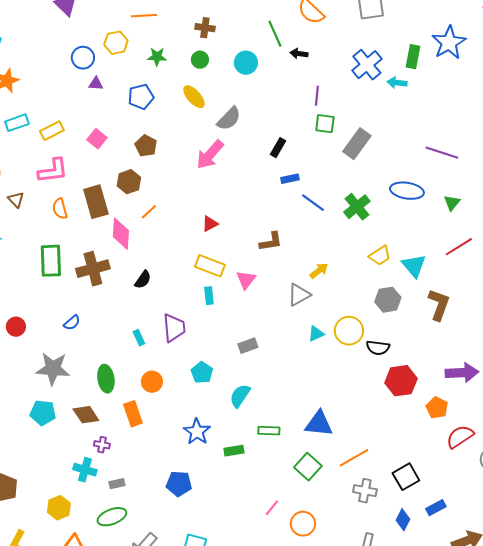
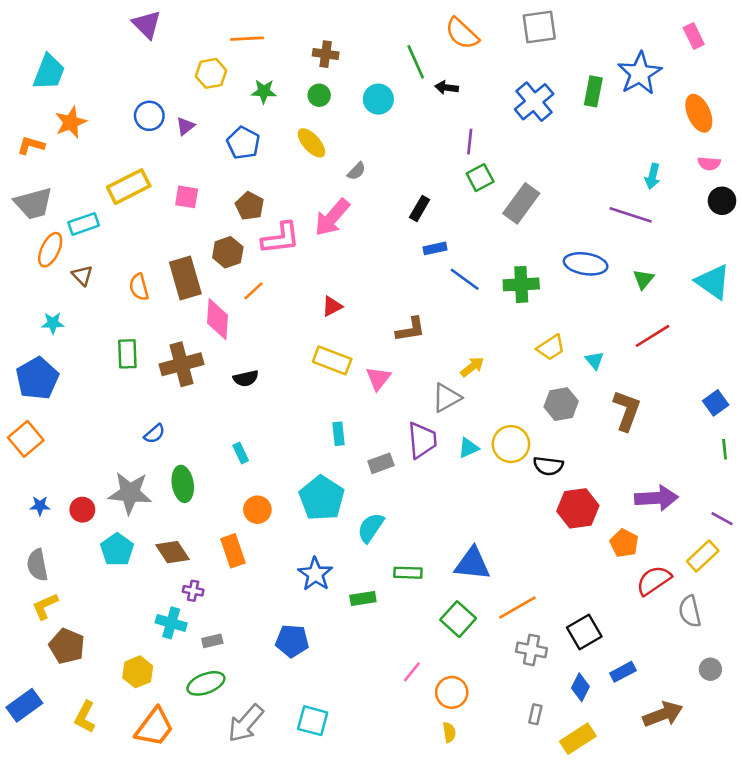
blue circle: (83, 58) -> (149, 116), moved
cyan arrow: (397, 83) -> (653, 176), moved, turned -84
purple triangle: (96, 84) -> (185, 126), turned -42
blue pentagon: (141, 97) -> (243, 143), turned -30
gray semicircle: (229, 119) -> (356, 171), size x0.6
cyan rectangle: (17, 123) -> (84, 224), moved
green square: (325, 124) -> (480, 178), turned -35
yellow rectangle: (52, 131) -> (129, 187), size x1.4
pink square: (97, 139) -> (187, 197), turned -30
pink L-shape: (53, 171) -> (281, 238), moved
green cross: (357, 207) -> (521, 284), turned 36
green rectangle: (51, 261) -> (127, 354), size x0.7
cyan triangle: (414, 266) -> (595, 360), size x0.6
black semicircle: (143, 280) -> (246, 378), turned 42
cyan rectangle: (209, 296) -> (338, 434), moved
red circle: (16, 327) -> (82, 510), moved
purple trapezoid: (174, 328) -> (422, 440), moved
cyan pentagon: (202, 373) -> (322, 498), size x1.6
green ellipse: (106, 379) -> (183, 484), moved
cyan pentagon: (43, 413) -> (117, 550), turned 30

